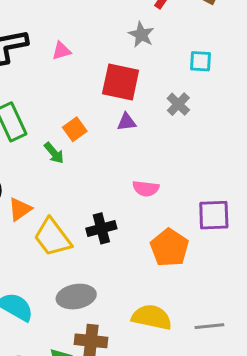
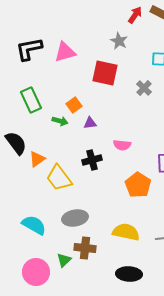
pink triangle: (61, 51) -> (65, 52), size x1.6
purple triangle: (127, 122) -> (90, 123), moved
green arrow: (54, 153) -> (60, 121), turned -35
black cross: (101, 228) -> (92, 160), moved

